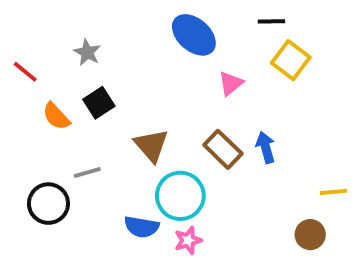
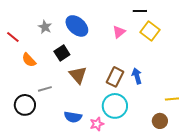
blue ellipse: (194, 35) -> (77, 26), moved
pink triangle: (231, 83) -> (119, 32), moved
black square: (99, 103) -> (62, 53), moved
brown rectangle: (223, 149) -> (115, 77), turned 72
cyan circle: (180, 196) -> (115, 106), moved

